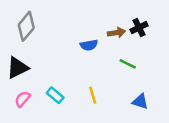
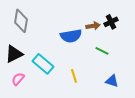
gray diamond: (26, 26) -> (21, 21), turned -30
blue semicircle: (89, 45) -> (71, 36), size x1.5
cyan rectangle: (55, 95) -> (43, 64), moved, size x1.5

